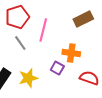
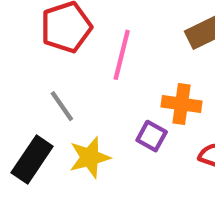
gray line: (20, 43) -> (62, 106), moved

